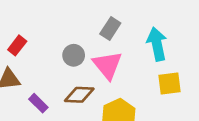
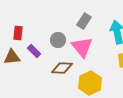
red rectangle: (17, 45) -> (18, 33), turned -32
purple rectangle: (38, 103) -> (34, 51), moved

